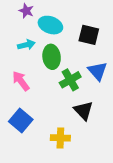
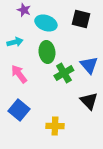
black square: (89, 35) -> (81, 19), moved
cyan arrow: (26, 45) -> (15, 42), moved
black triangle: (83, 111) -> (89, 101), moved

